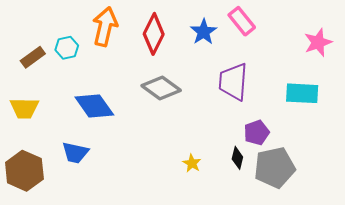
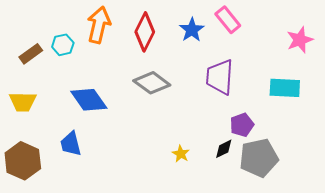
blue trapezoid: (75, 153) -> (71, 144), turned 64
black diamond: (237, 158) -> (224, 149), turned 50

